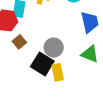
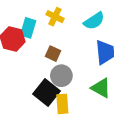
brown square: (19, 42) -> (53, 54), moved, turned -32

